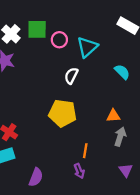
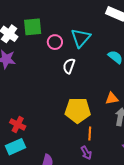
pink circle: (59, 40) -> (55, 42), moved
yellow pentagon: (63, 113) -> (78, 110), moved

